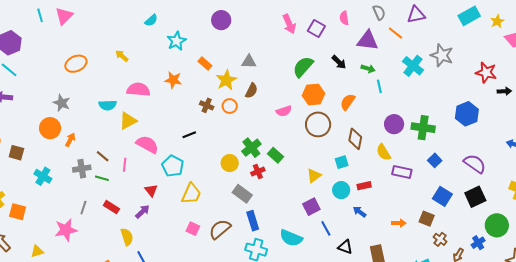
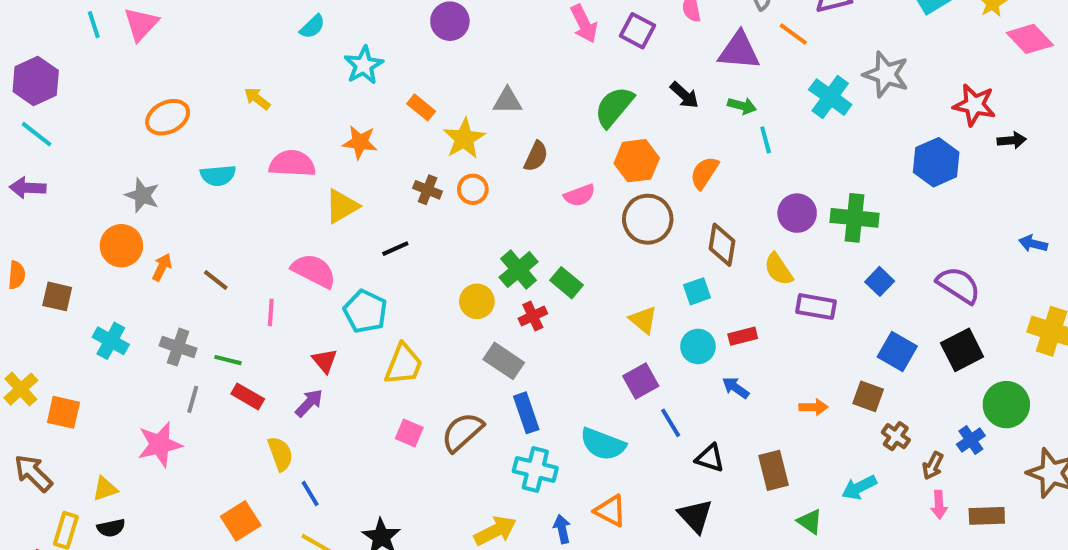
brown semicircle: (251, 91) -> (536, 156), moved
cyan semicircle: (108, 105) -> (218, 176), moved
blue hexagon: (467, 114) -> (936, 162), moved
yellow triangle: (128, 121) -> (342, 206), moved
brown line: (103, 156) -> (216, 280), moved
gray cross: (82, 169) -> (178, 347), moved, turned 30
yellow triangle: (314, 176) -> (643, 320), turned -42
green line: (102, 178) -> (228, 360), moved

